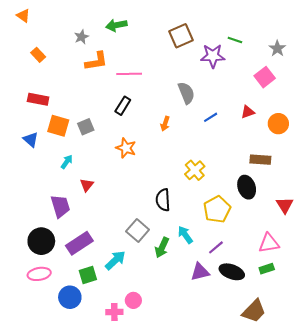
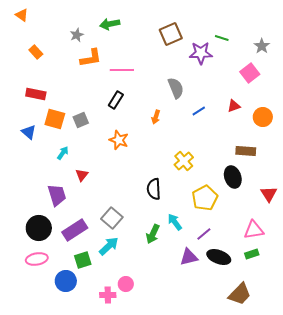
gray square: (138, 231) -> (112, 218), moved

